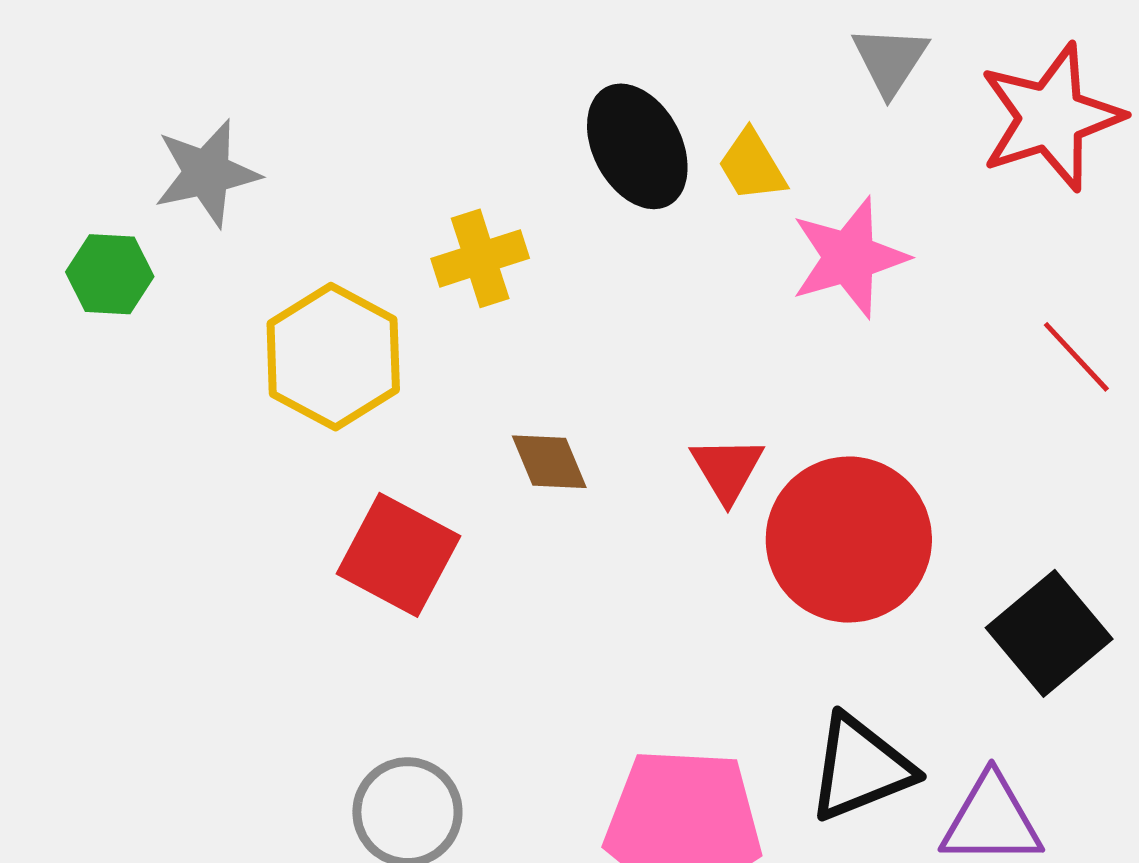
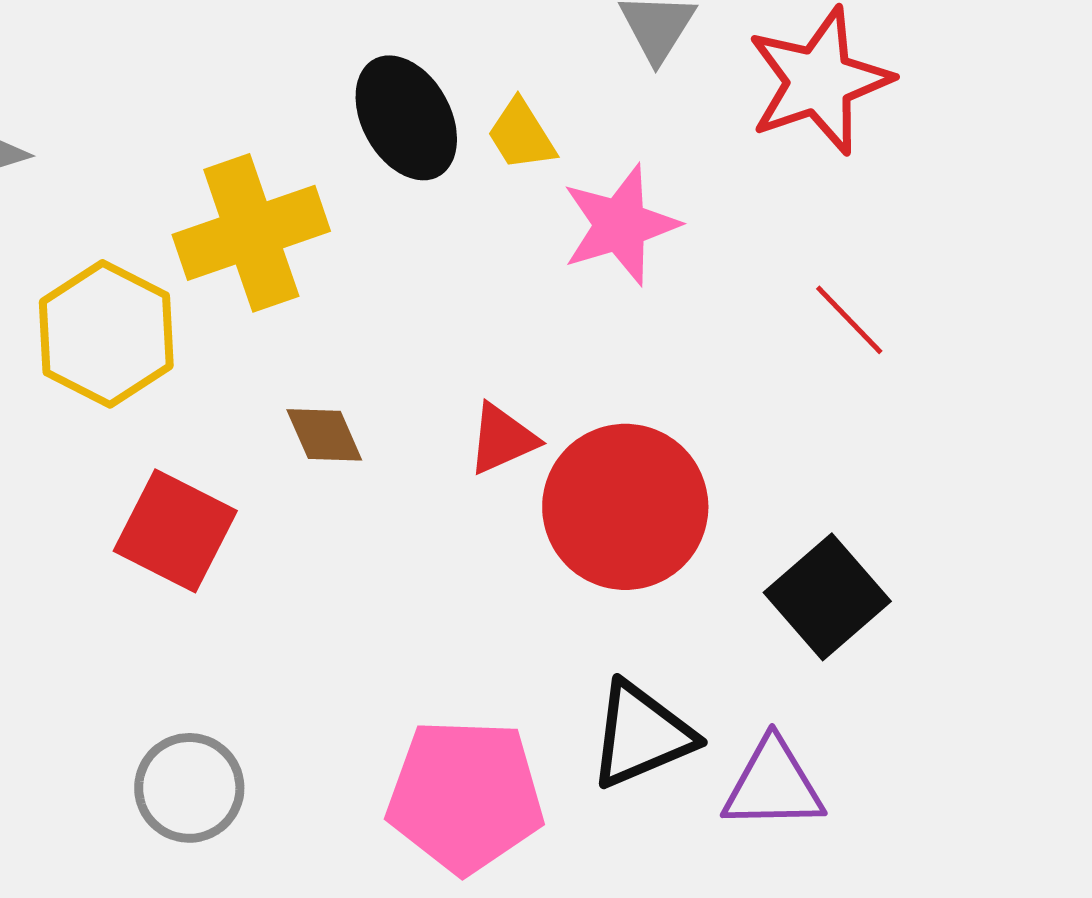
yellow cross: (480, 258) -> (251, 233), size x1.6
red triangle: (727, 469) -> (502, 439), turned 38

